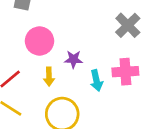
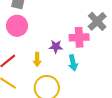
pink circle: (40, 41) -> (17, 26), moved
pink cross: (125, 72) -> (79, 37), moved

